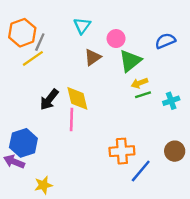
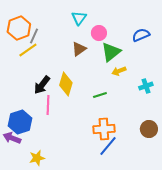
cyan triangle: (82, 26) -> (79, 18), moved
green line: (143, 95) -> (100, 95), moved
yellow diamond: (77, 98) -> (66, 84), turned 30
pink line: (72, 119) -> (48, 105), moved
blue line: (141, 171) -> (108, 146), moved

